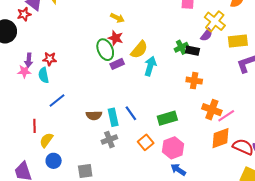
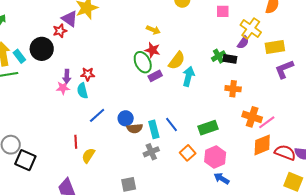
blue circle: (54, 161) -> (126, 118), moved

